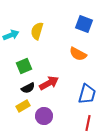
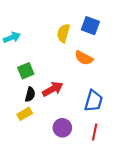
yellow semicircle: (37, 31) -> (63, 33), moved
black semicircle: (28, 88) -> (30, 94), turned -48
purple circle: (44, 116) -> (62, 128), moved

